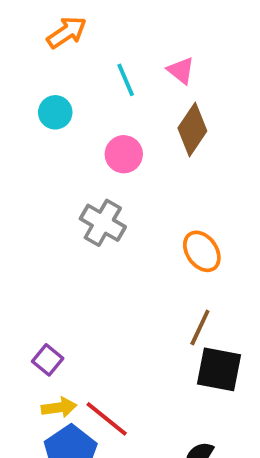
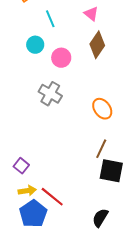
cyan line: (126, 80) -> (50, 19), moved
cyan circle: (55, 112) -> (35, 45), moved

